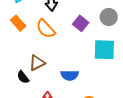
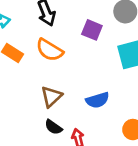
black semicircle: (23, 77) -> (53, 127), moved

